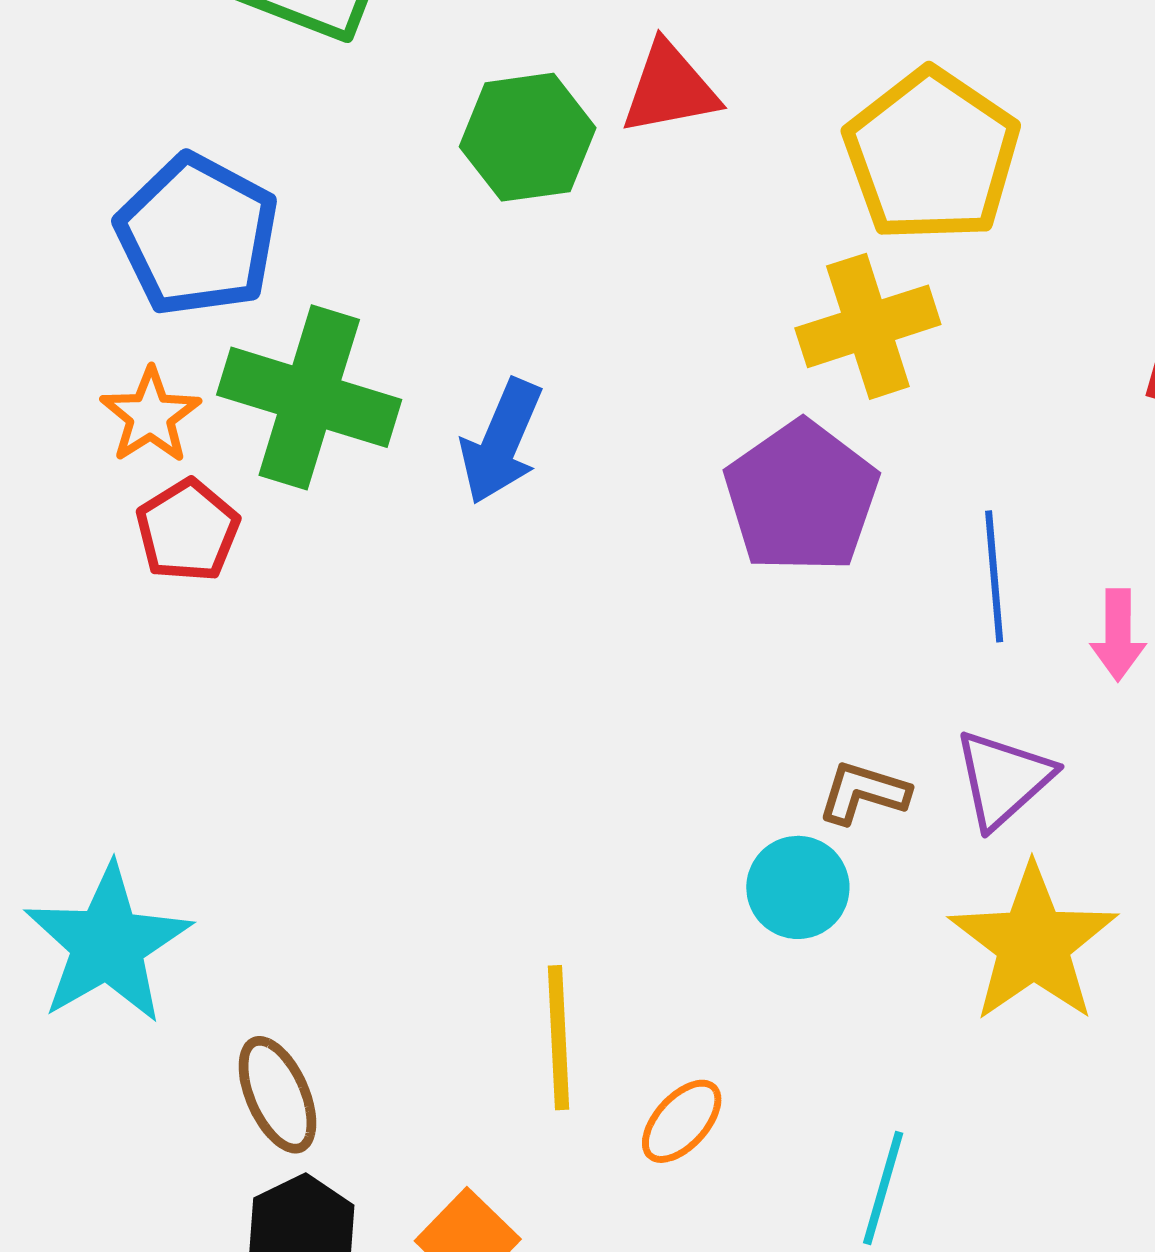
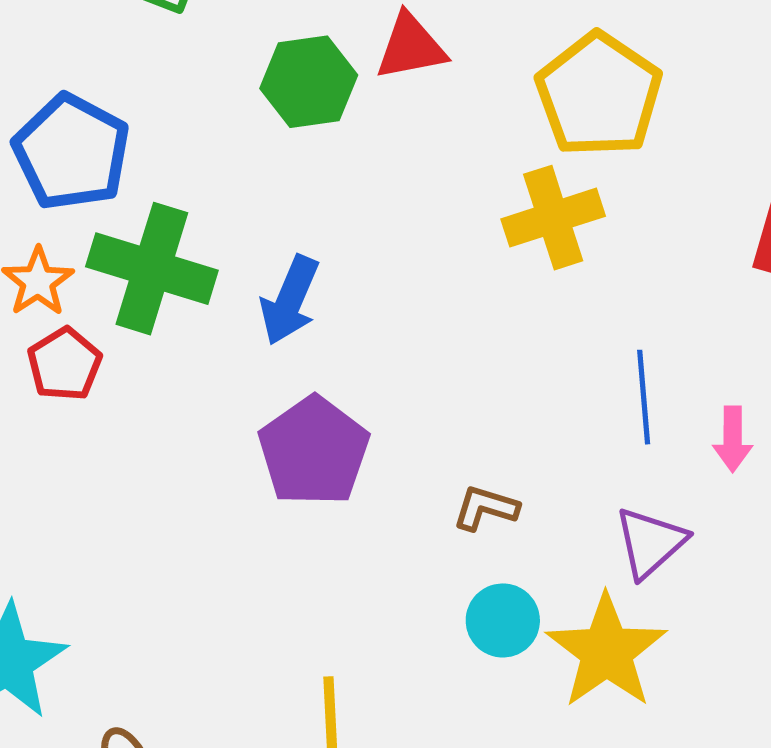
purple pentagon: (801, 497) -> (314, 451), moved
brown L-shape: (863, 793) -> (485, 508), moved
yellow star: (1033, 943) -> (606, 651), moved

